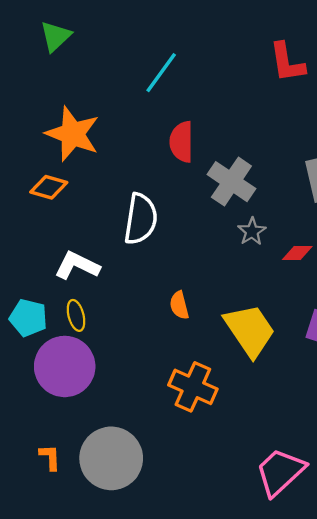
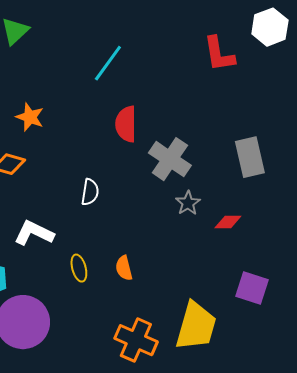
orange star: (73, 134) -> (30, 117), size x0.6
white semicircle: (141, 219) -> (90, 192), size x0.6
yellow ellipse: (76, 315) -> (79, 268), moved
yellow trapezoid: (250, 330) -> (196, 326), moved, turned 50

